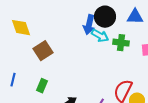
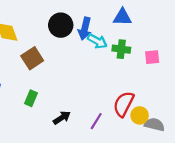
black circle: (105, 17) -> (61, 25), moved
blue triangle: (135, 17) -> (122, 17), moved

